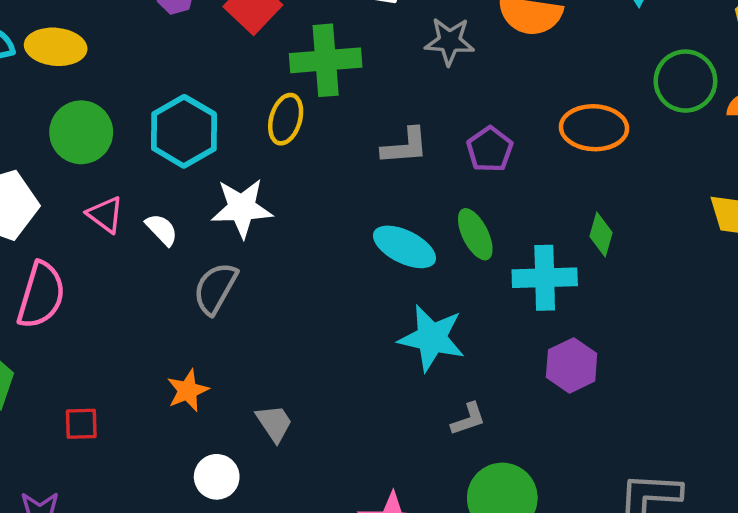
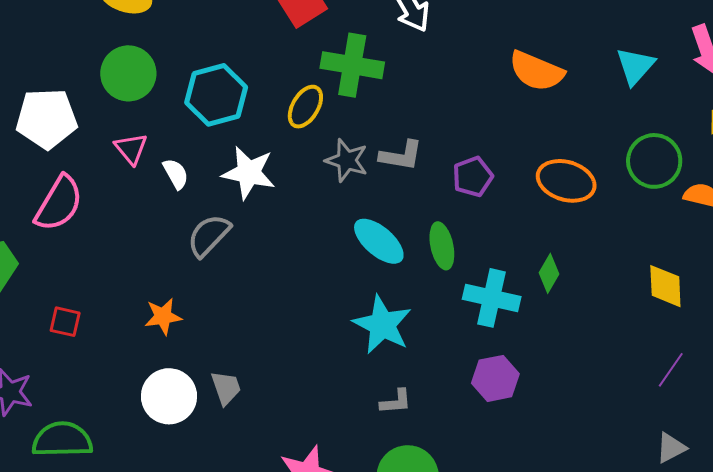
gray star: (449, 41) -> (347, 160), moved
gray trapezoid: (274, 423) -> (226, 388), moved
white circle: (217, 477) -> (169, 396), size x1.4

